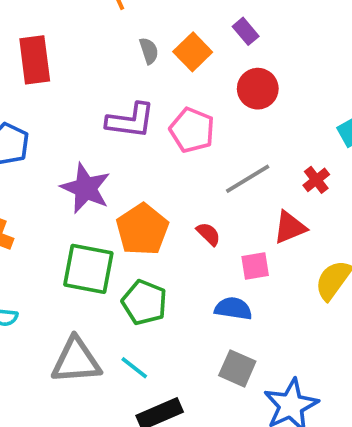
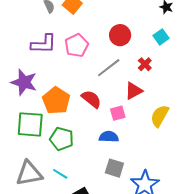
red circle: (258, 89) -> (120, 35), moved
pink pentagon: (192, 130) -> (77, 45), turned 30
red semicircle: (208, 234) -> (91, 99), size x1.5

